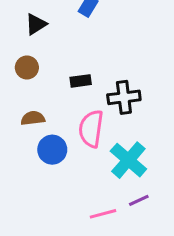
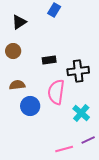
cyan cross: (128, 160) -> (81, 113), size x0.7

